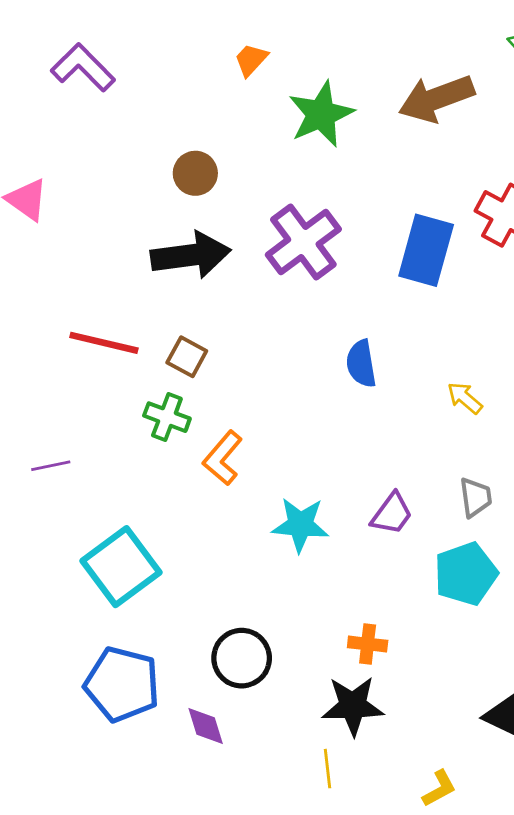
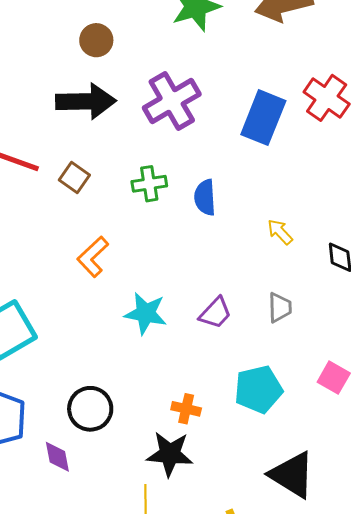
green cross: (167, 417) -> (149, 184), moved, turned -36
cyan pentagon: (466, 574) -> (258, 389), moved

